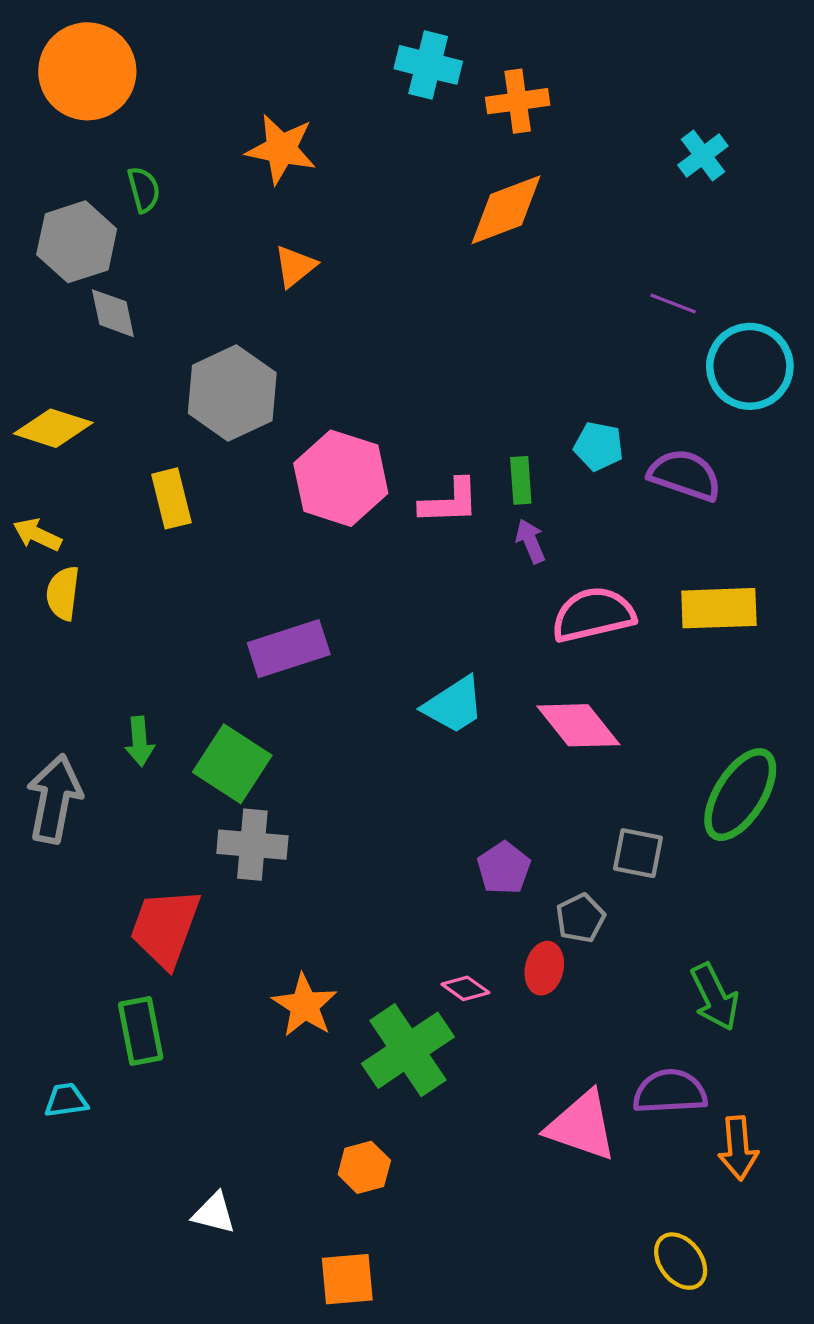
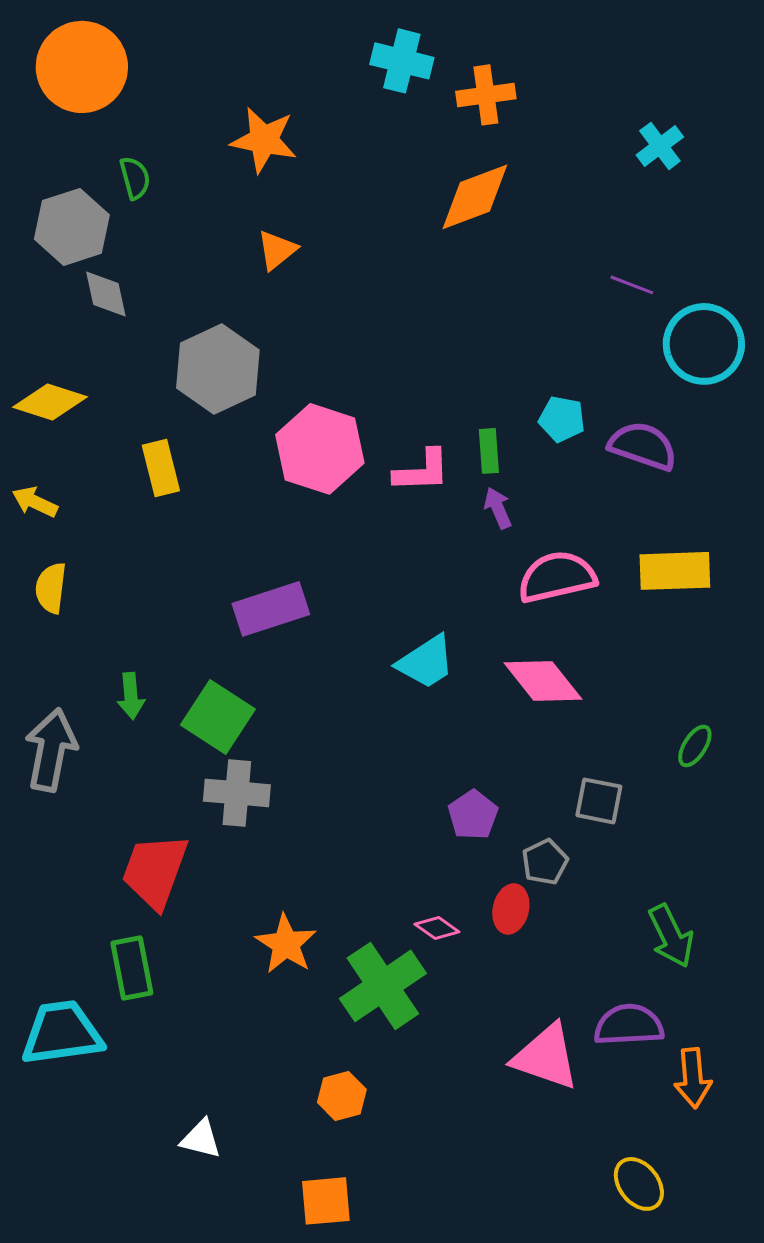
yellow semicircle: (63, 593) -> (51, 588), moved
green ellipse: (740, 795) -> (695, 746), size x0.5
cyan trapezoid: (66, 1100) -> (62, 1033), size x2.0

